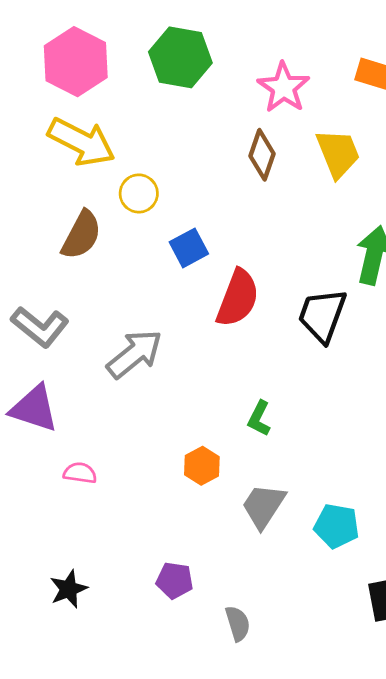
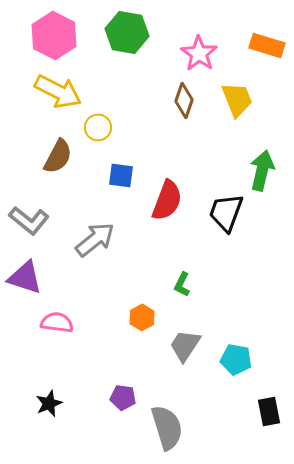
blue square: (189, 248) -> (121, 175), moved, turned 36
pink semicircle: (80, 473) -> (57, 322), size x1.4
gray semicircle: (238, 623) -> (167, 427), size x1.8

